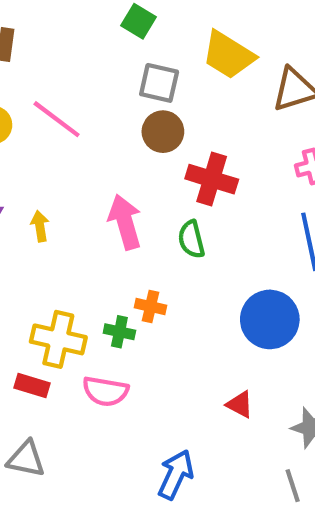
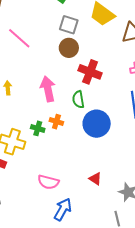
orange cross: (150, 306) -> (56, 122), moved
blue circle: (270, 319) -> (97, 124), moved
green cross: (119, 332) -> (38, 128), moved
pink semicircle: (105, 391) -> (48, 182), moved

